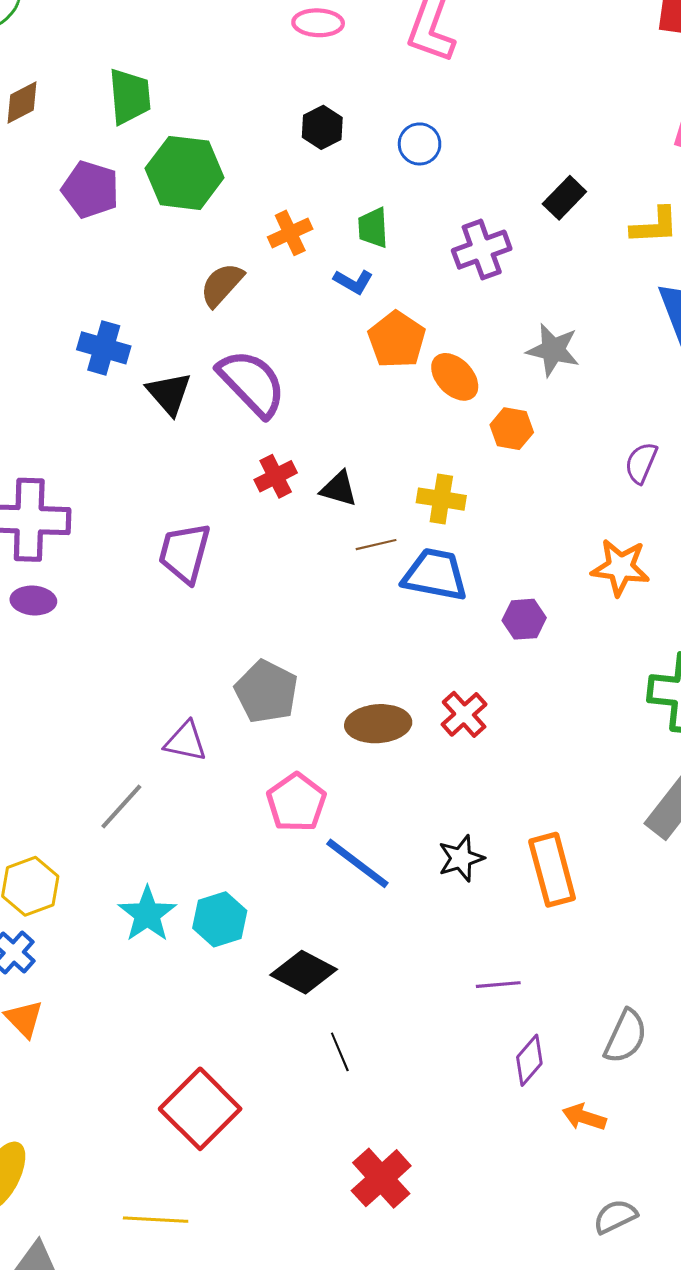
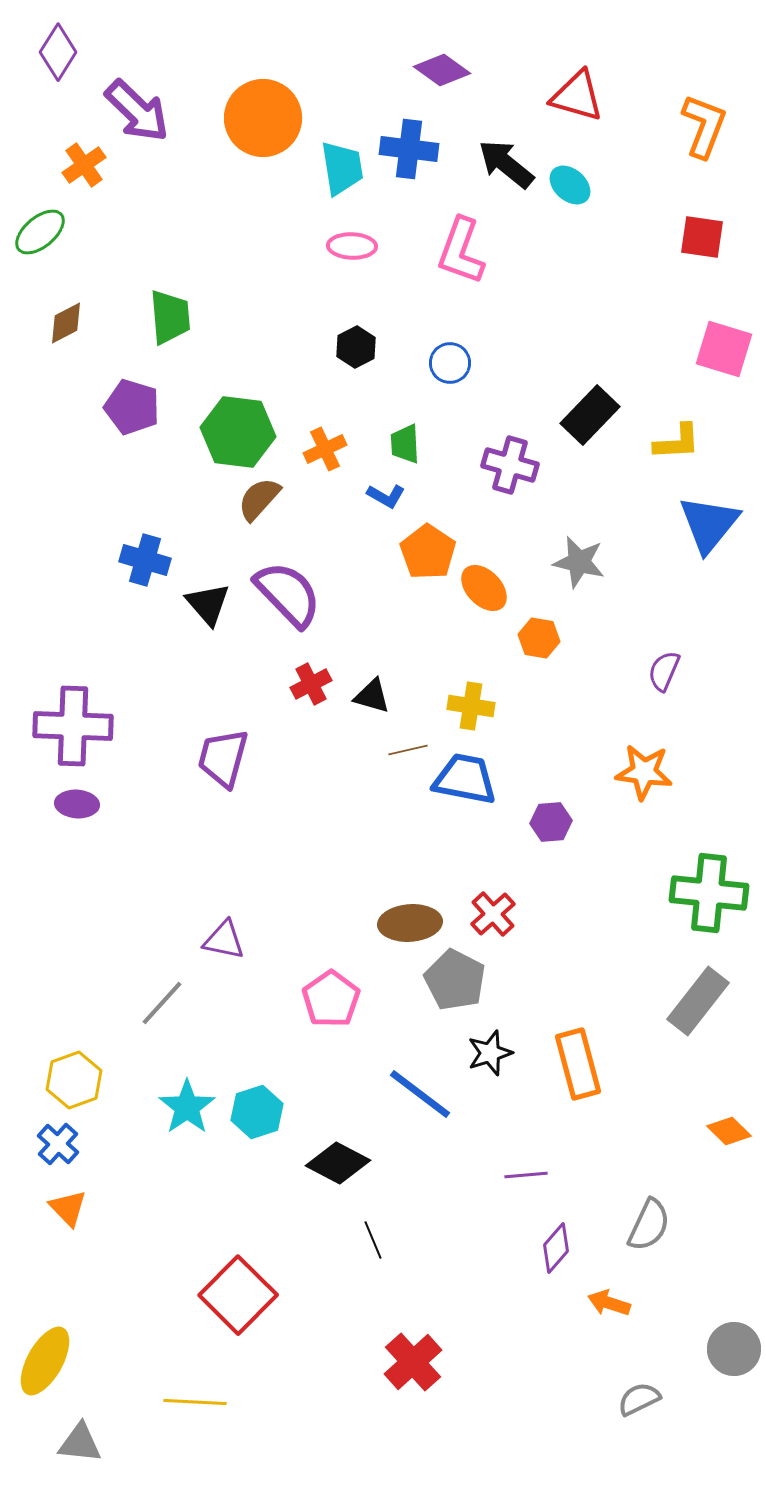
green hexagon: (185, 173) -> (238, 432), moved
black rectangle: (564, 198) -> (590, 415), size x1.4
purple cross: (482, 250) -> (510, 465), turned 36
gray pentagon: (266, 692) -> (455, 980), moved
blue line: (357, 863) -> (420, 1094), moved

